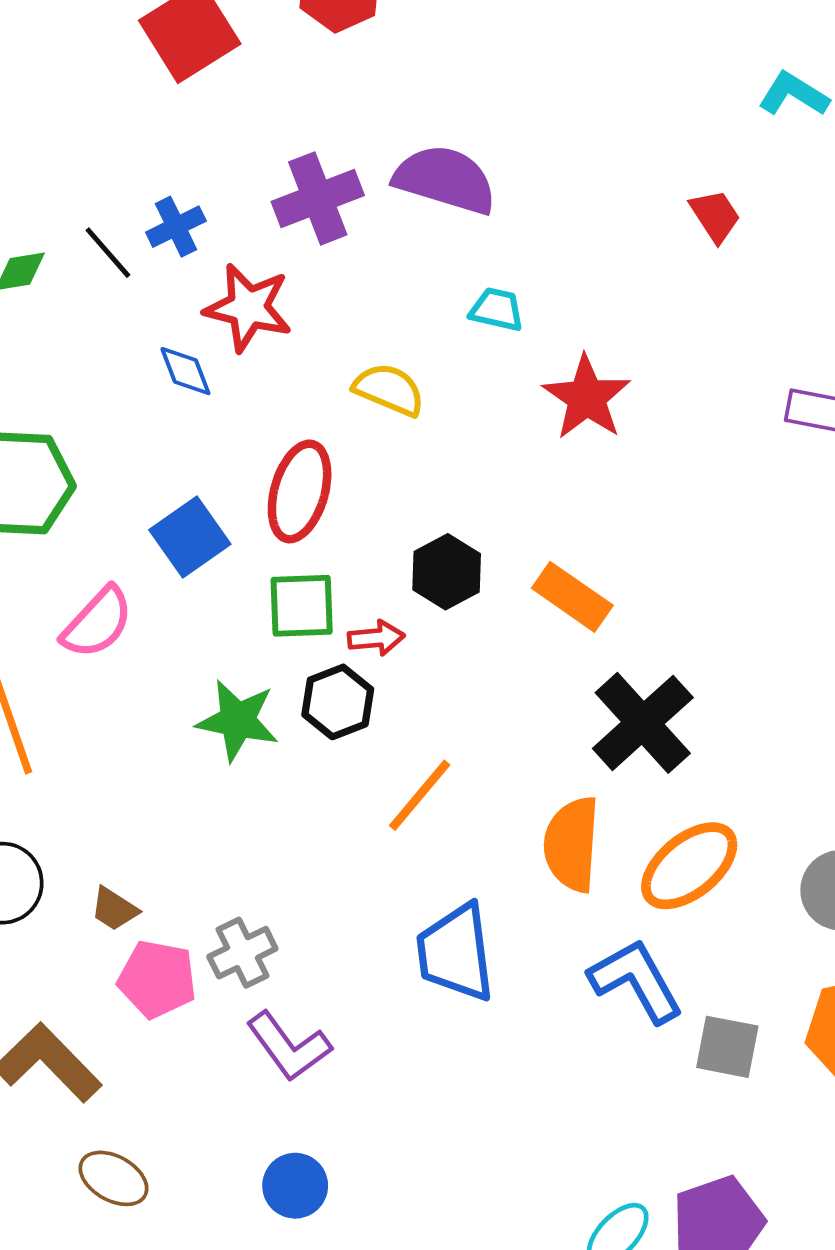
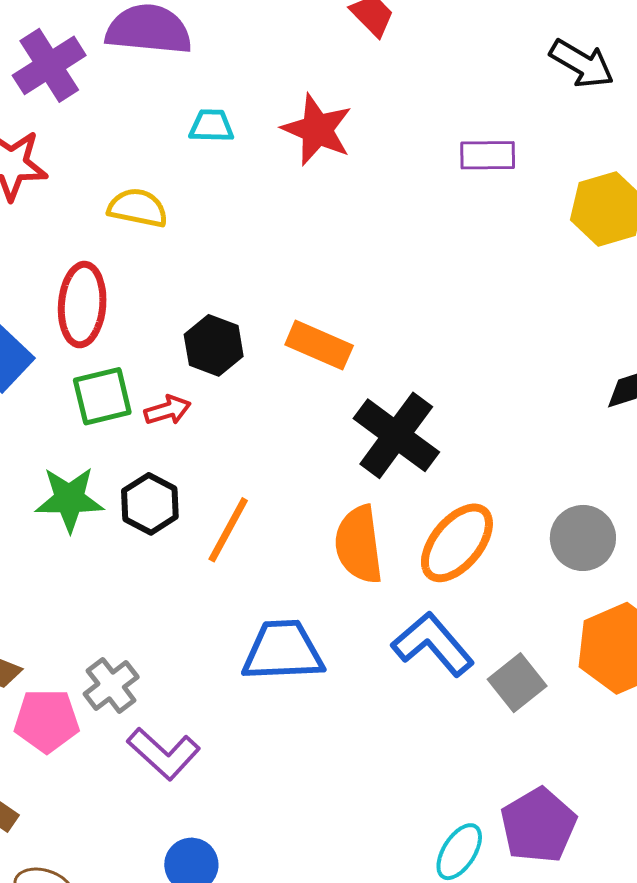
red star: (587, 398) -> (317, 130), moved
black hexagon: (338, 702) -> (150, 504), moved
blue trapezoid: (456, 953) -> (283, 651), turned 106
gray square: (727, 1047) -> (517, 683), turned -38

